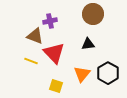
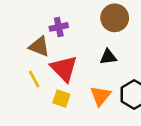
yellow line: (31, 61) -> (34, 79), turned 40
yellow square: (56, 86) -> (61, 98), moved

